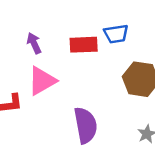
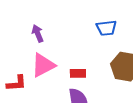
red rectangle: (84, 45) -> (78, 73), moved, size x0.7

